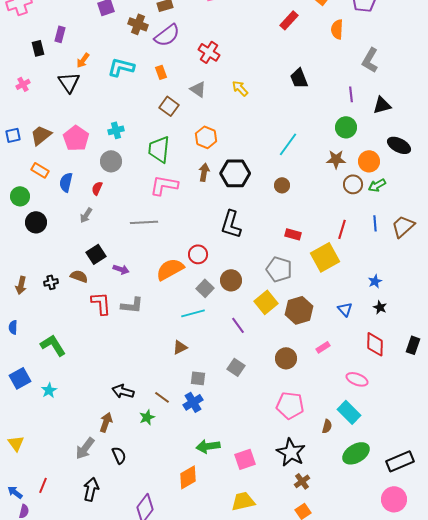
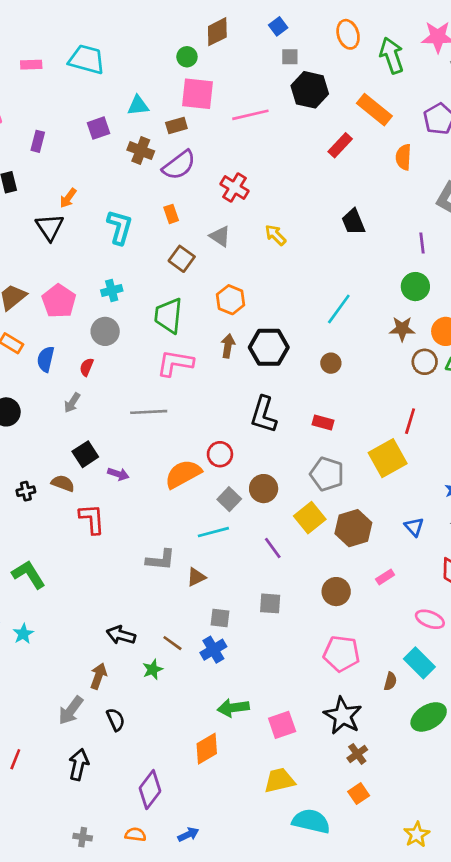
purple rectangle: (60, 34) -> (38, 141), moved
cyan L-shape: (121, 67) -> (120, 227), moved, turned 92
red rectangle: (293, 234) -> (323, 423), moved
gray L-shape: (132, 305) -> (161, 560), moved
gray square: (236, 367) -> (270, 603), turned -30

